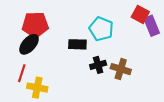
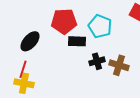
red pentagon: (35, 25) -> (64, 21), moved
yellow cross: (37, 88) -> (24, 83), moved

